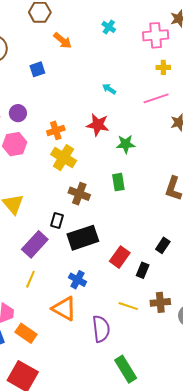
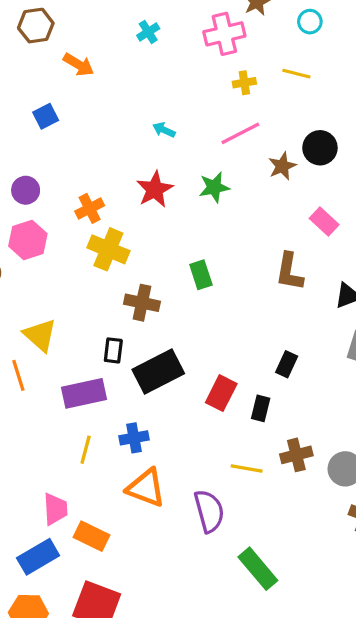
cyan cross: (109, 27) -> (148, 32), turned 32
red star: (98, 125) -> (155, 189), turned -30
green star: (126, 144) -> (214, 187), moved
purple rectangle: (35, 244) -> (84, 393), turned 44
blue cross: (77, 280) -> (134, 438), moved, turned -30

